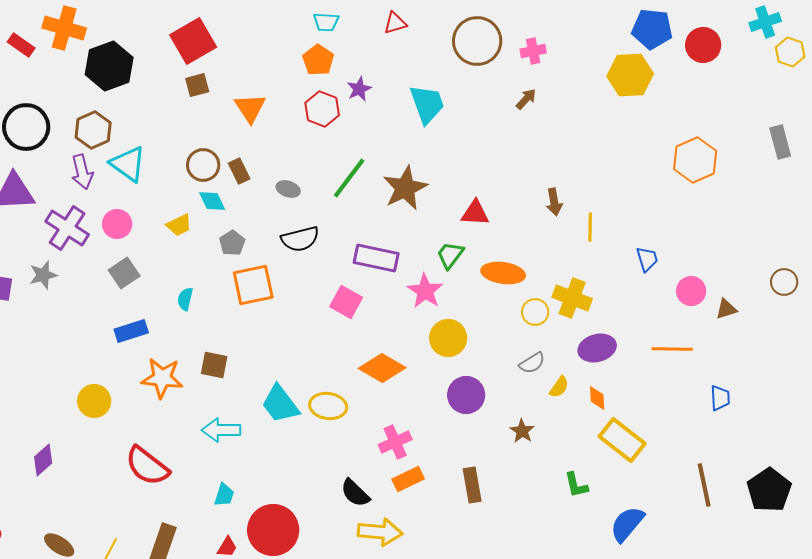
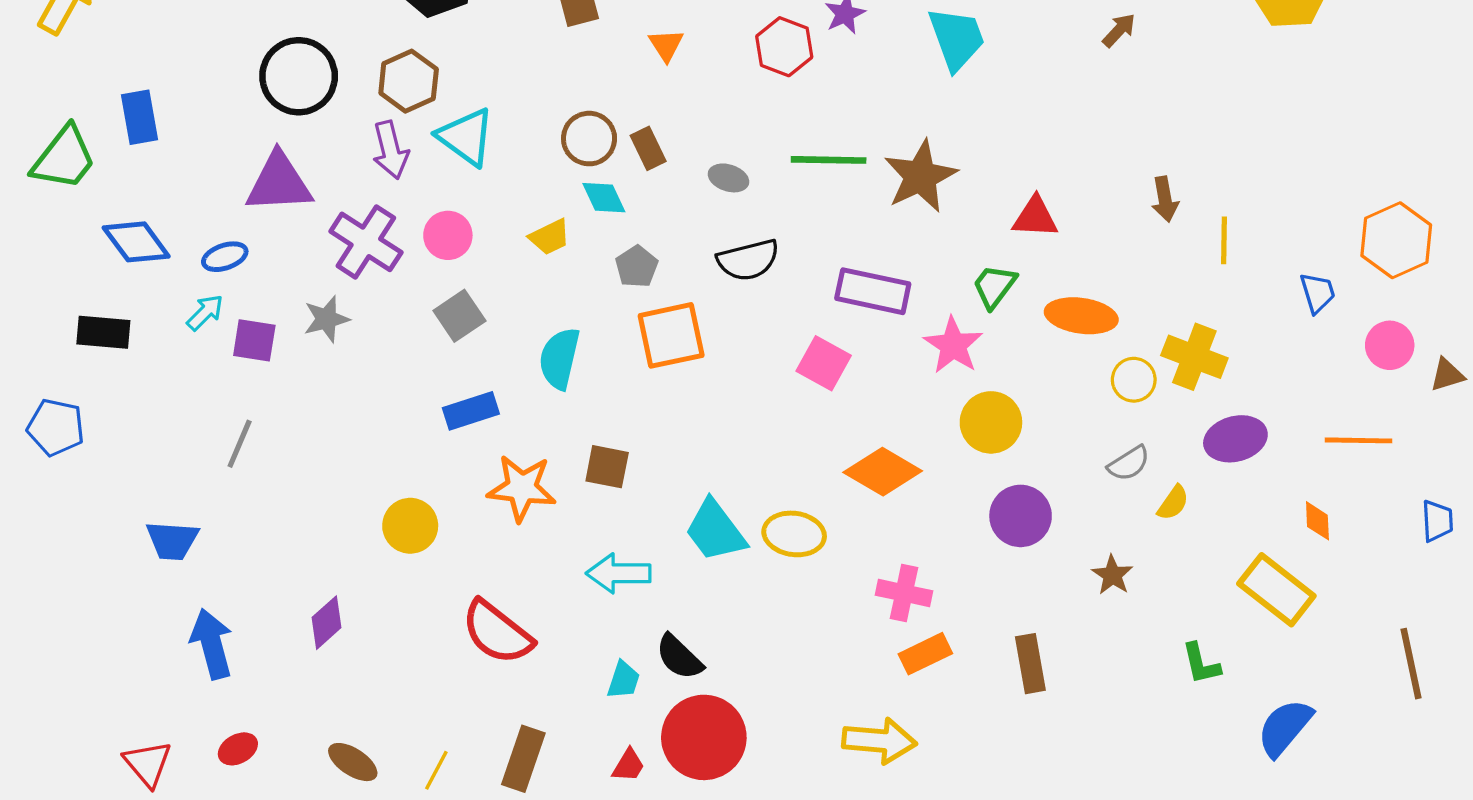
orange triangle: (250, 108) -> (666, 45), size x0.7
orange hexagon: (695, 160) -> (1396, 240), moved
green line: (349, 178) -> (829, 160), turned 54
cyan semicircle: (185, 299) -> (559, 358), size x1.6
orange diamond: (597, 398) -> (1317, 521), moved
pink cross: (395, 442) -> (904, 593), turned 36
black semicircle: (355, 493) -> (679, 657), moved

